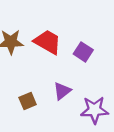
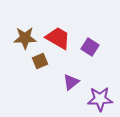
brown square: (28, 101) -> (40, 61), moved

